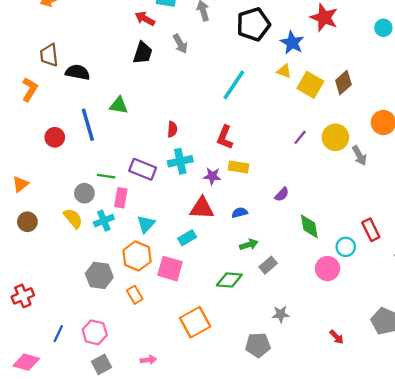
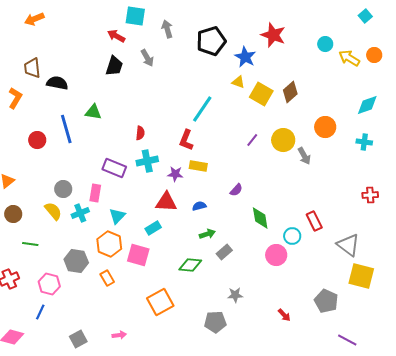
cyan line: (234, 85) -> (202, 109), moved
green line: (106, 176) -> (30, 244), moved
pink hexagon: (95, 332) -> (49, 284), moved

